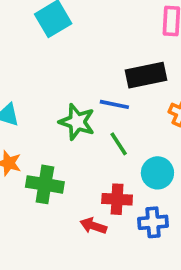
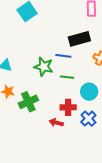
green line: (119, 144) -> (67, 77), turned -48
green cross: (45, 184) -> (28, 102), turned -30
blue cross: (153, 222) -> (88, 119), turned -35

